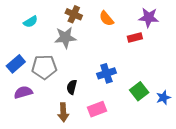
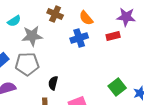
gray star: (65, 37) -> (32, 36), moved
blue cross: (106, 73) -> (79, 38), moved

